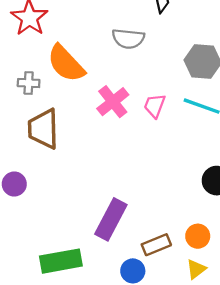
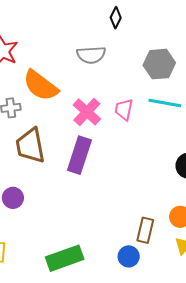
purple rectangle: (111, 219) -> (79, 155), moved
brown rectangle: (156, 245) -> (145, 230), turned -45

